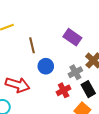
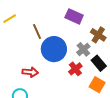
blue circle: (46, 66) -> (54, 49), size x1.6
red arrow: (17, 85) -> (30, 72), size x0.7

